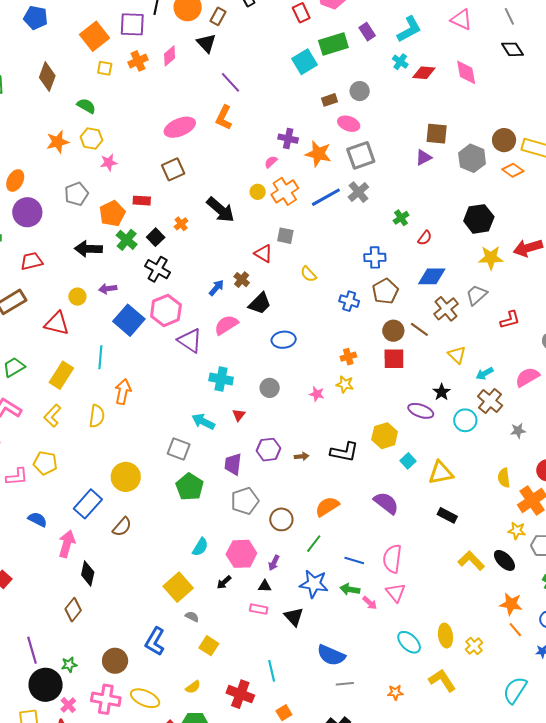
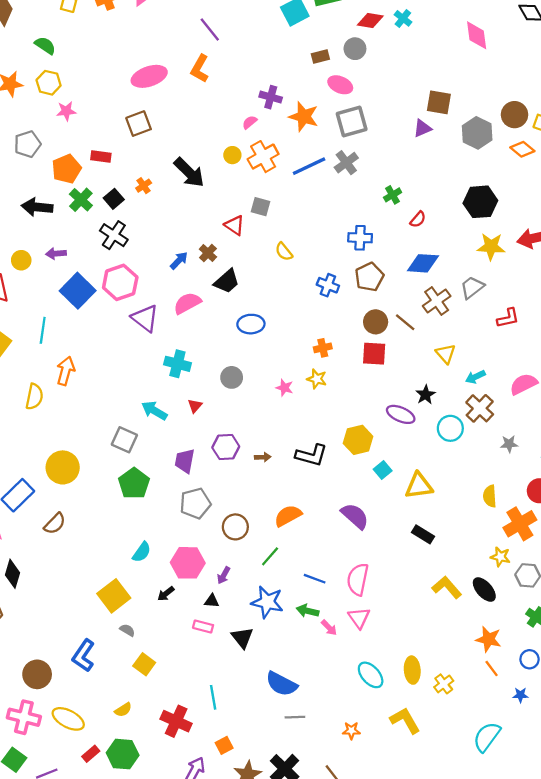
red diamond: (424, 73) -> (370, 20), moved

